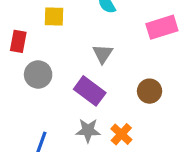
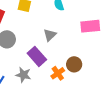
gray star: (88, 130) -> (23, 75), moved
orange cross: (121, 134) -> (58, 73), moved

